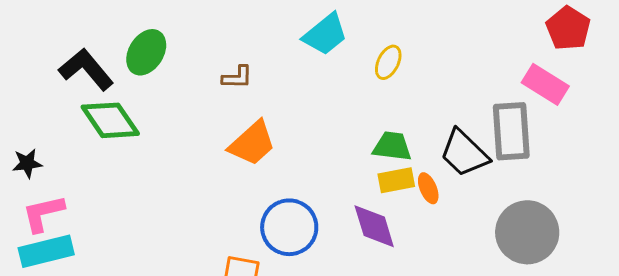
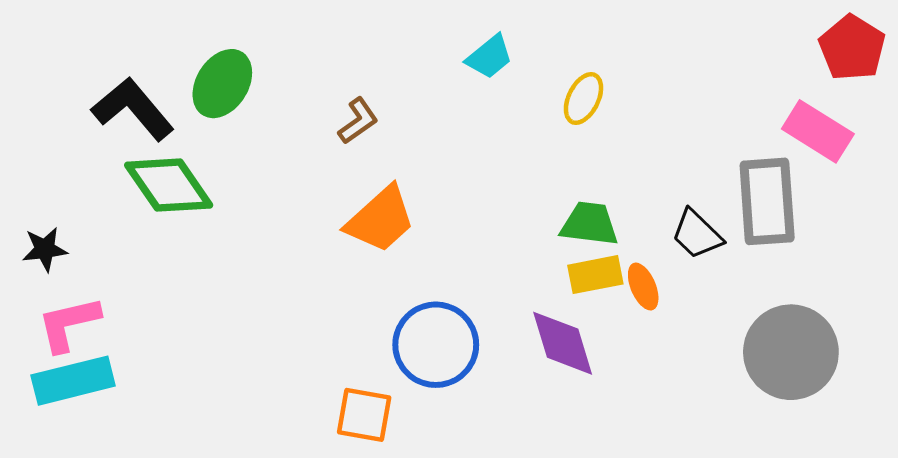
cyan trapezoid: (325, 34) -> (489, 57), size x0.7
brown L-shape: (237, 77) -> (358, 121), turned -36
black trapezoid: (464, 153) -> (697, 234), size x0.7

